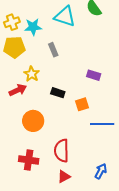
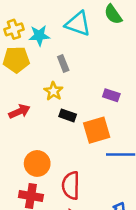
yellow star: (32, 74) -> (53, 91), moved
orange square: (82, 104) -> (97, 130), size x1.6
orange circle: (33, 121) -> (37, 163), moved

